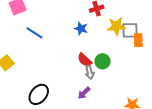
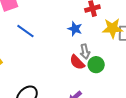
gray arrow: (90, 72) -> (85, 51), moved

